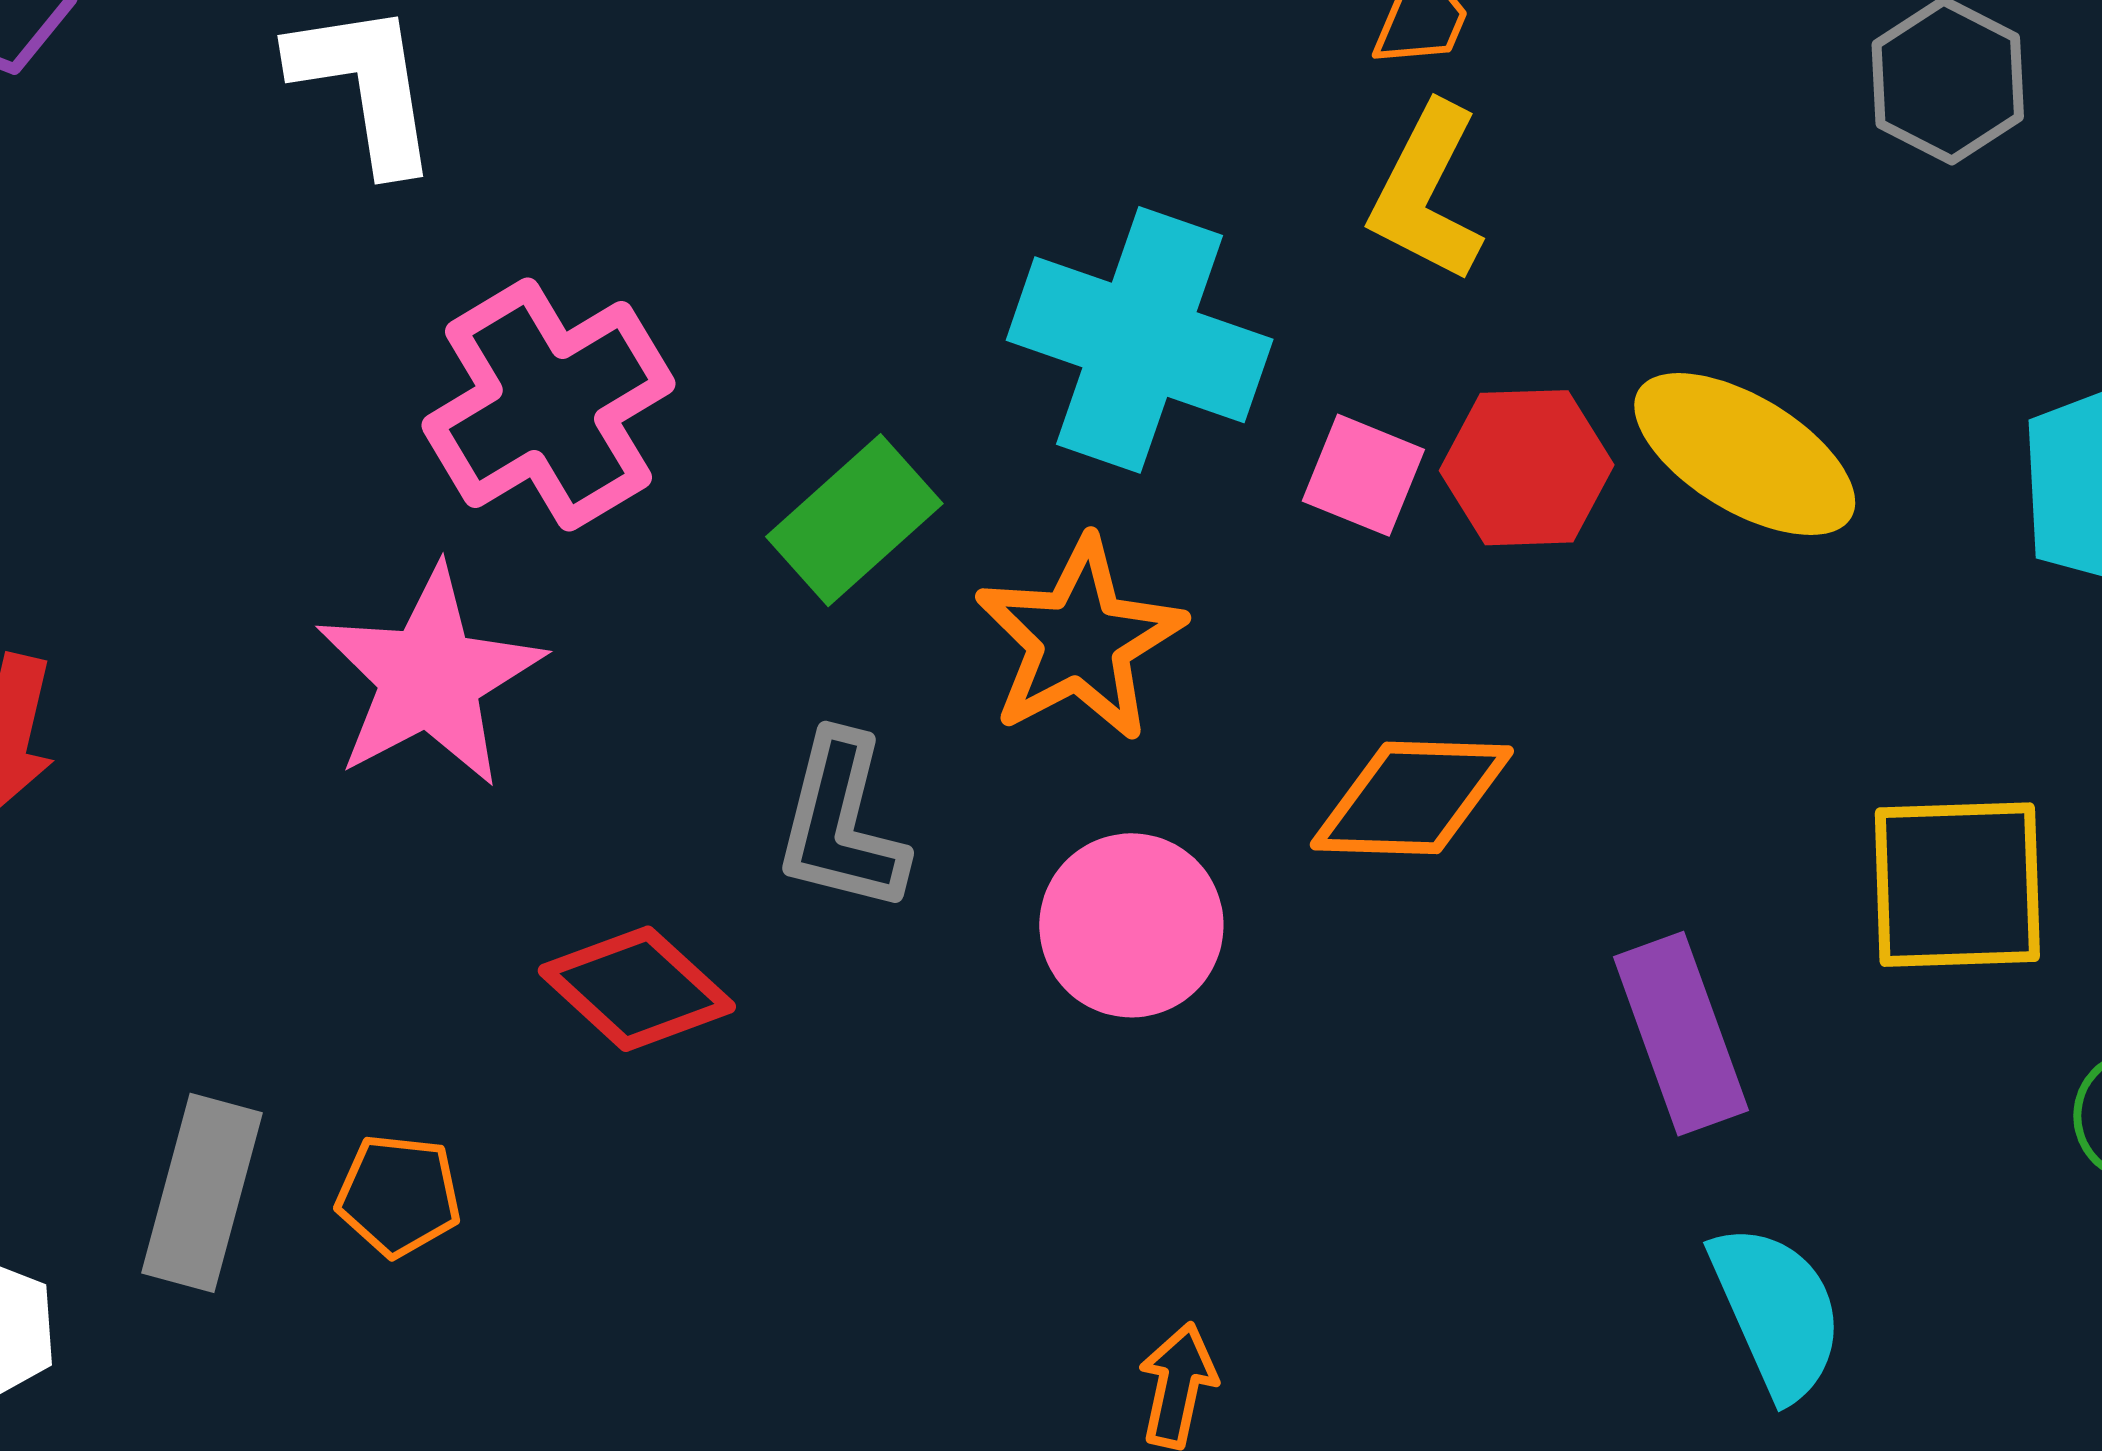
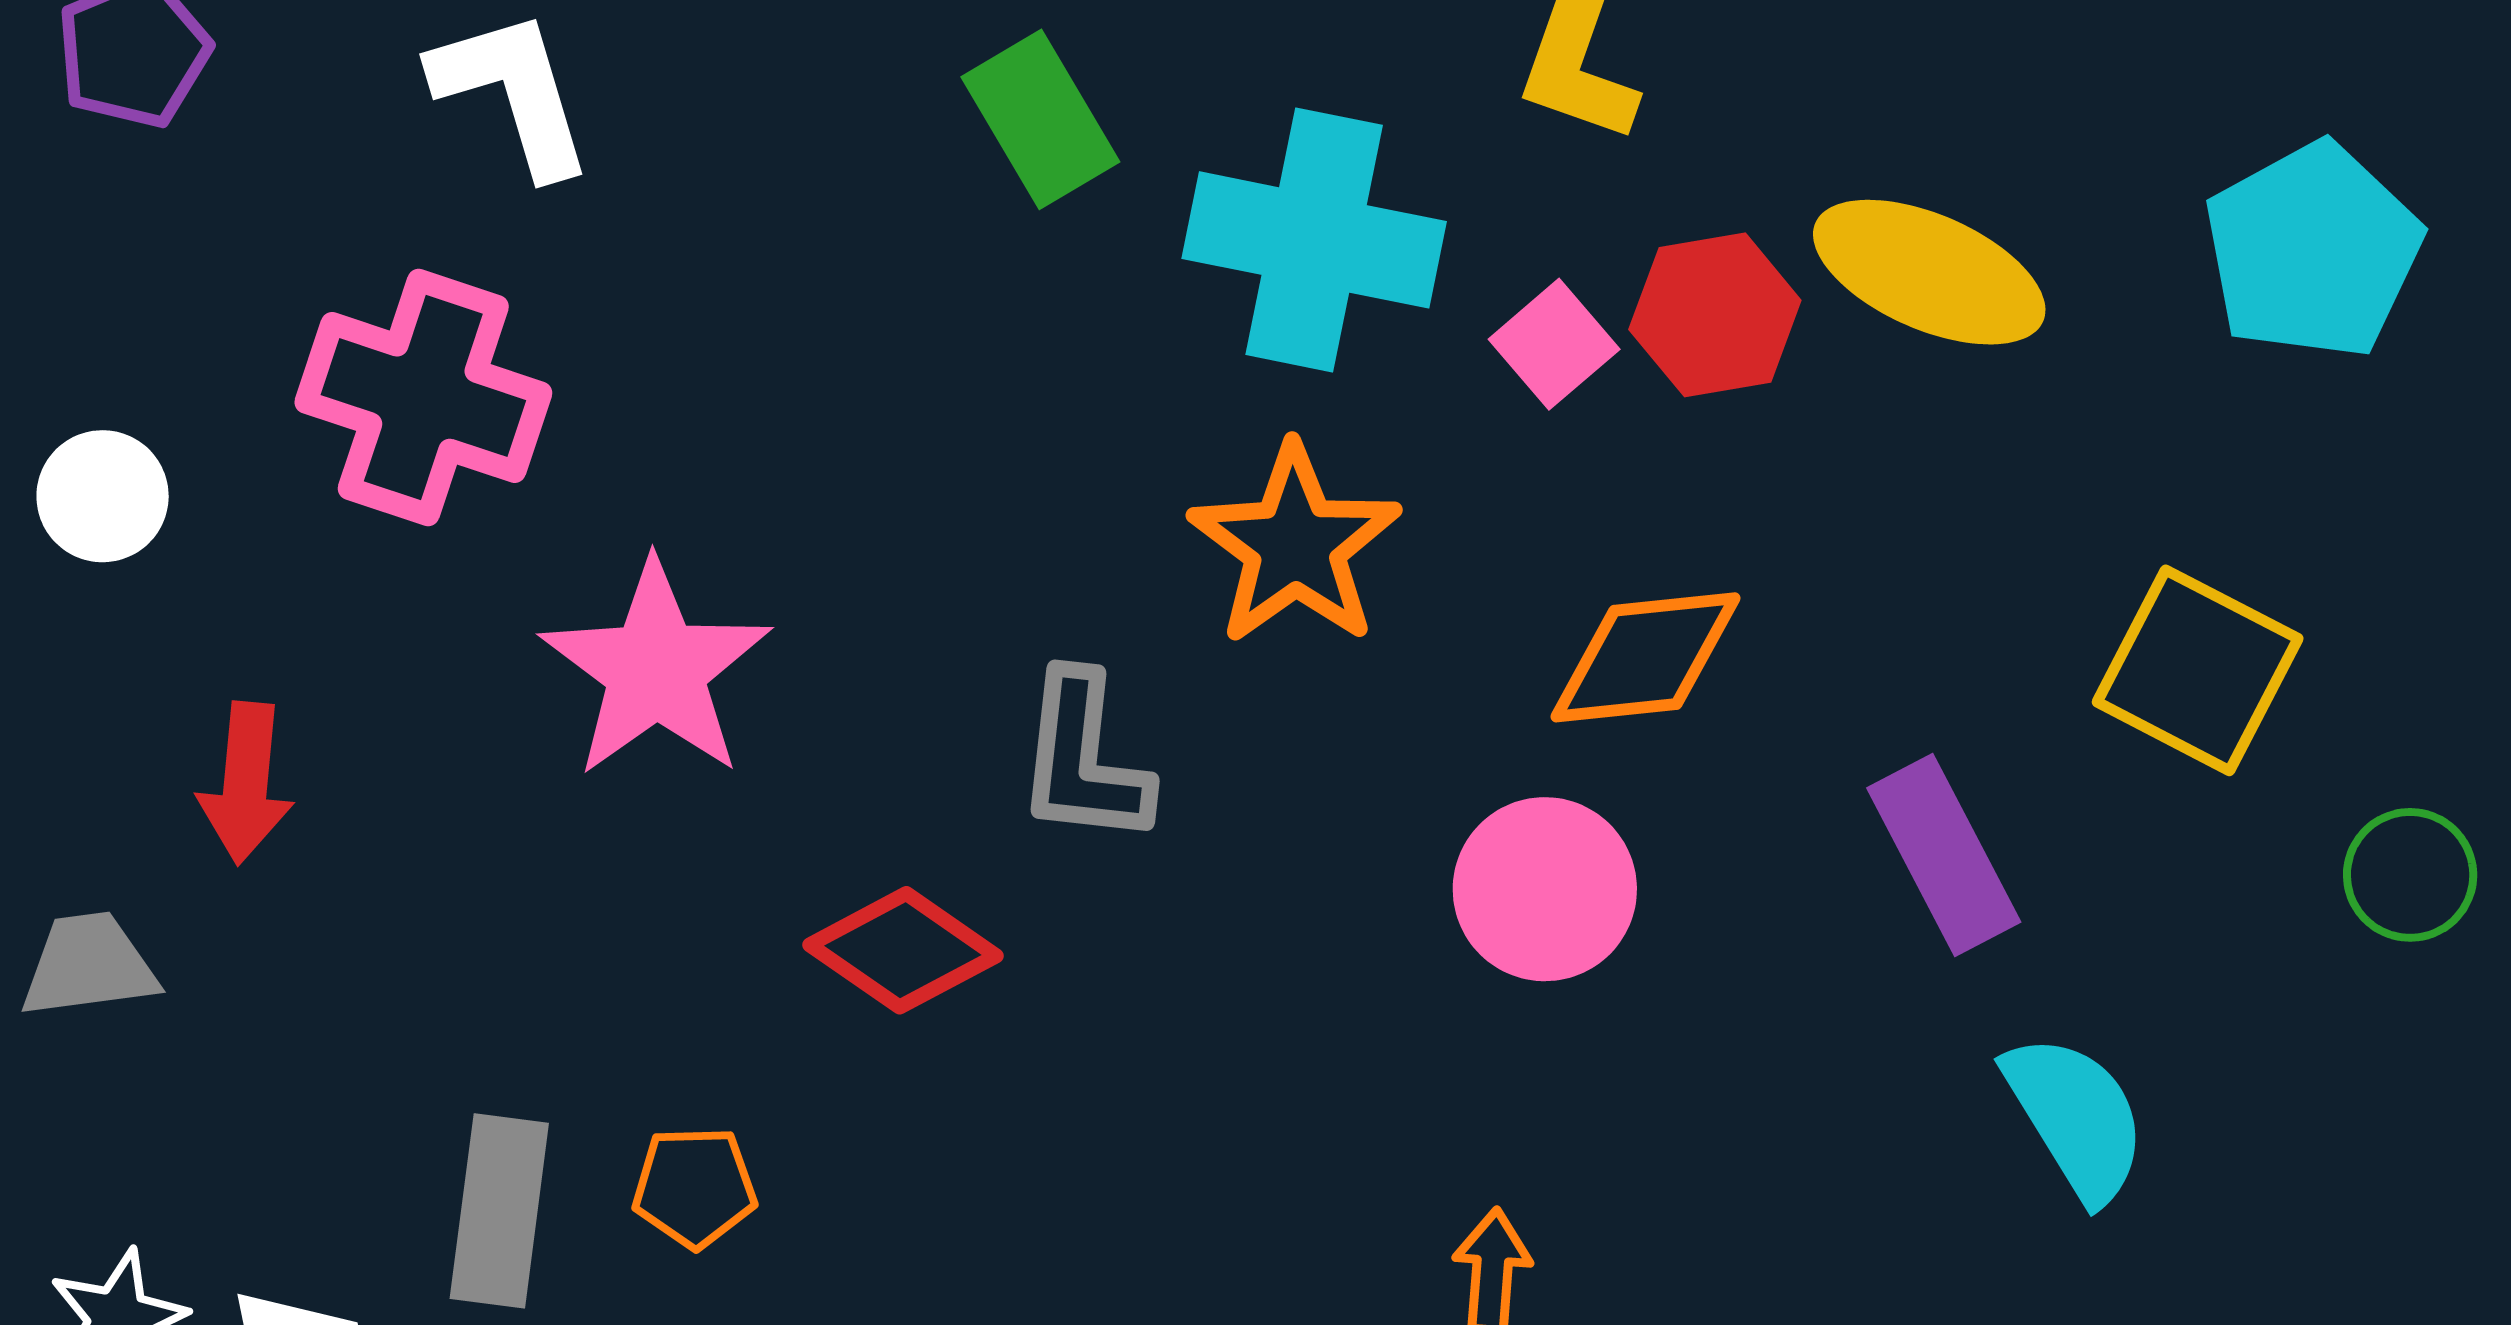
pink cross: (548, 404) -> (423, 398), moved, turned -33
pink square: (1363, 475) -> (1554, 344), turned 35
green rectangle: (854, 520) -> (1040, 119), moved, turned -71
yellow square: (1957, 885) -> (2198, 670), turned 37
pink circle: (1131, 925) -> (1545, 889), moved

